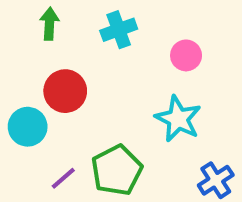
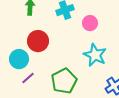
pink circle: (186, 55) -> (90, 23), moved
purple line: (63, 178) -> (28, 78), moved

